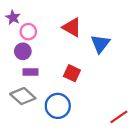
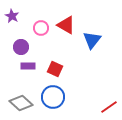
pink circle: (28, 32) -> (41, 28), moved
red square: (72, 73) -> (55, 69), moved
gray diamond: (23, 96) -> (21, 103), moved

